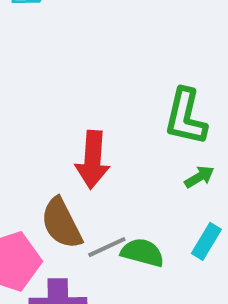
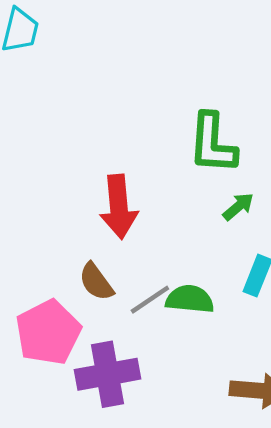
brown semicircle: (61, 223) -> (96, 282), size x0.7

